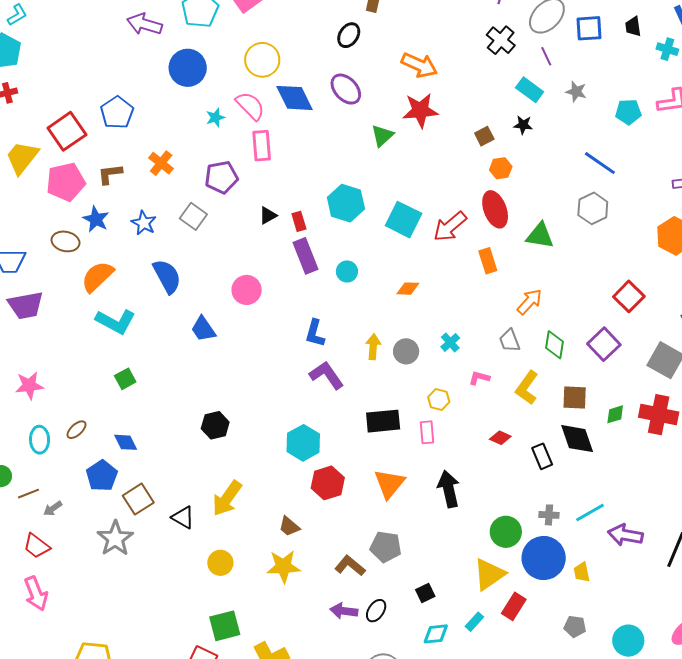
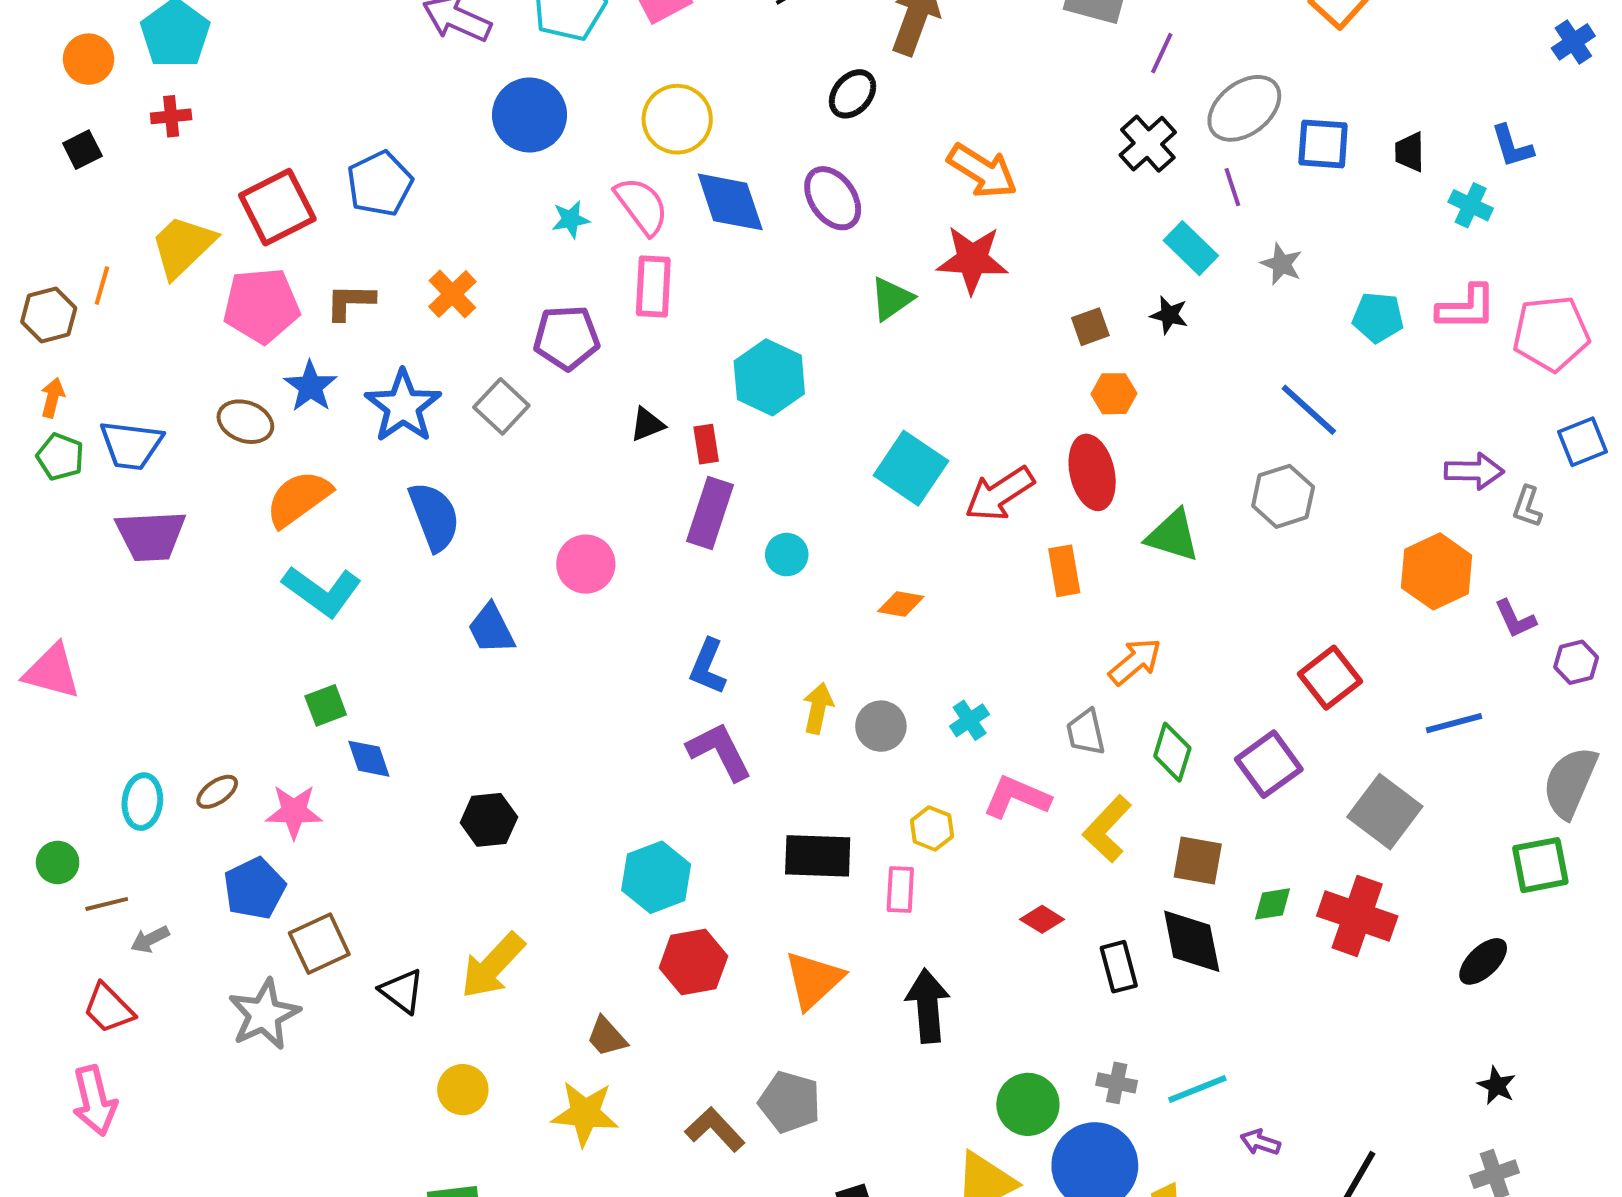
cyan hexagon: (346, 203) -> (769, 377), moved
blue star: (144, 223) -> (403, 406), size x1.5
purple rectangle: (306, 256) -> (710, 513), turned 32
pink L-shape: (479, 378) -> (1017, 797), size x1.6
pink star: (29, 386) -> (294, 812), moved
blue diamond: (126, 442) -> (369, 759), moved
purple arrow: (625, 535) -> (1260, 1142), size x0.6

